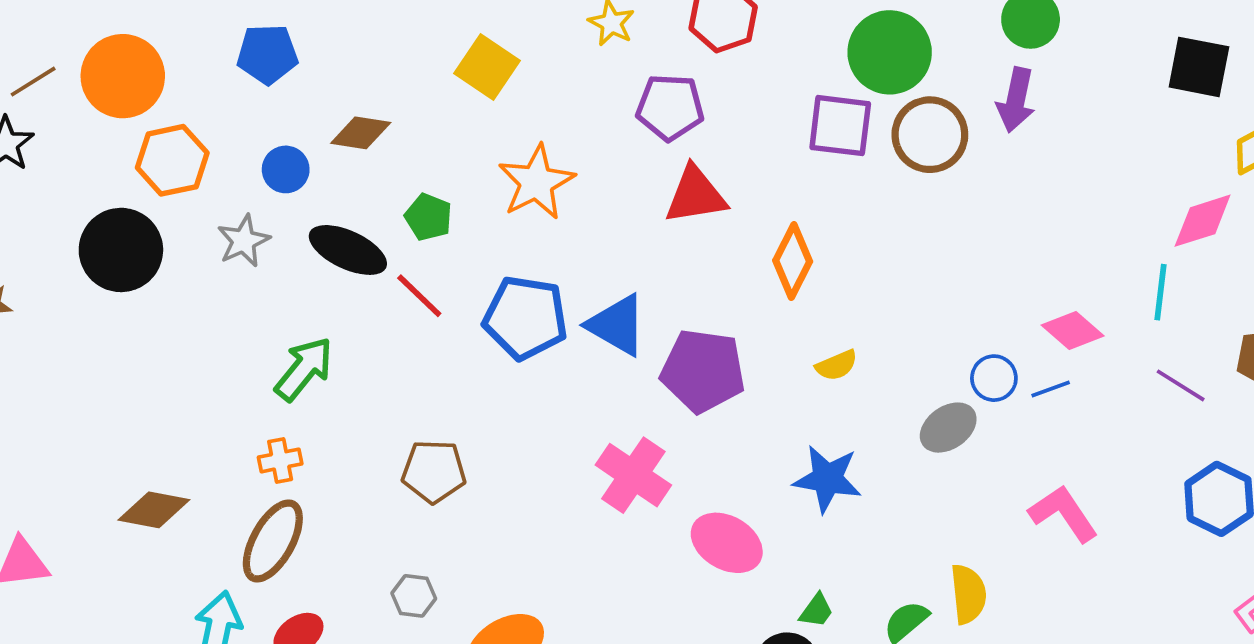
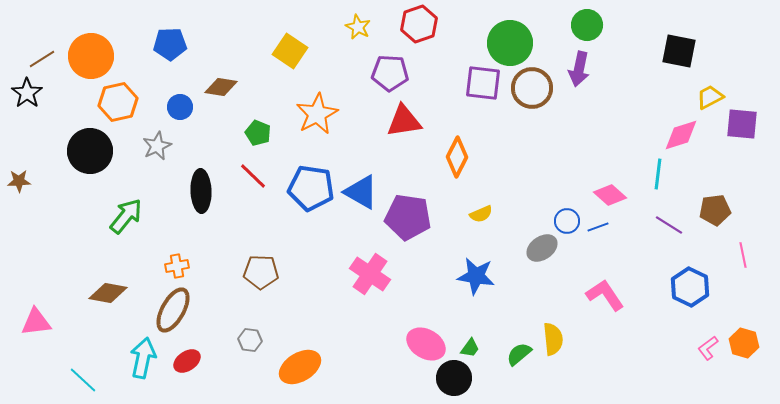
black ellipse: (348, 250) -> (201, 191), moved, turned 63
green arrow: (304, 369) -> (126, 216), moved
pink ellipse: (727, 543) -> (426, 344), moved

